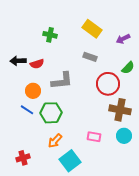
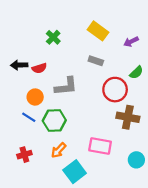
green cross: (50, 35) -> (53, 37), turned 32
cyan circle: (124, 136) -> (136, 160), moved
pink rectangle: (94, 137) -> (100, 146), size x1.5
red cross: (23, 158) -> (24, 155), moved

